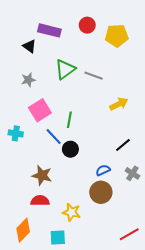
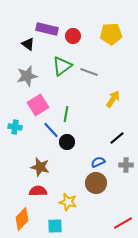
red circle: (87, 25) -> (73, 36), moved
gray star: (28, 80) -> (27, 76), size x1.5
yellow arrow: (119, 104) -> (113, 99), turned -30
gray cross: (132, 173) -> (126, 165), turned -32

